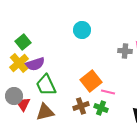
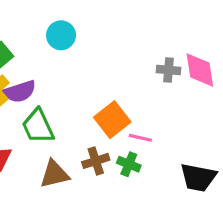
cyan circle: (82, 30) -> (61, 35), moved
brown triangle: (45, 112) -> (54, 174), moved

